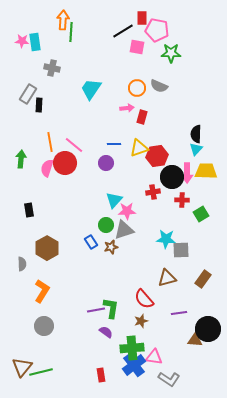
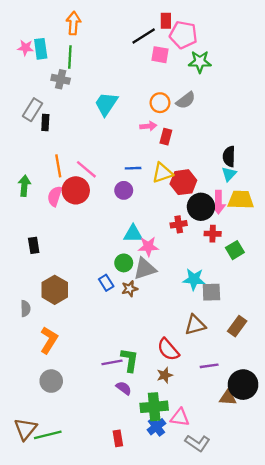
green line: (71, 32) -> (70, 57), moved
gray semicircle: (159, 86) -> (186, 100), turned -60
cyan triangle: (114, 200) -> (133, 234), turned 48
blue cross: (134, 365) -> (156, 427), size x0.7

